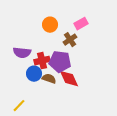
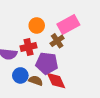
pink rectangle: (81, 24) -> (68, 24), size x1.5
red cross: (42, 61) -> (29, 47), moved

